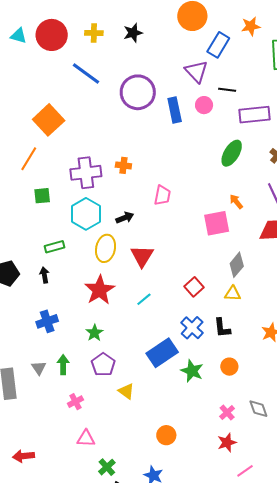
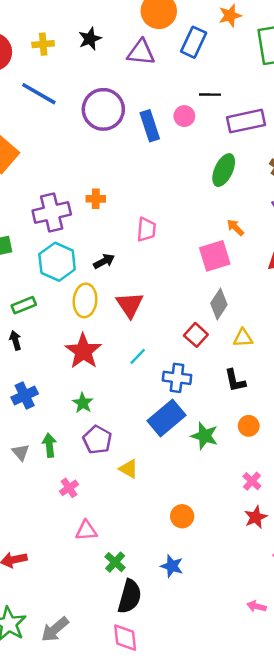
purple triangle: (196, 71) -> (141, 53), moved, turned -35
gray diamond: (237, 265) -> (219, 304), moved
blue cross: (192, 328) -> (177, 378), moved, turned -30

